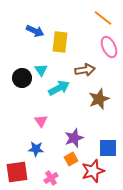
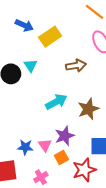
yellow rectangle: (60, 42) -> (50, 37), turned 50
cyan arrow: (59, 88) -> (56, 102), moved
brown star: (99, 99) -> (88, 109), moved
pink triangle: (41, 121) -> (45, 145), moved

